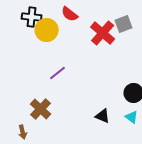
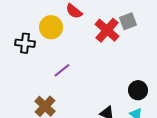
black cross: (32, 17) -> (25, 43), moved

